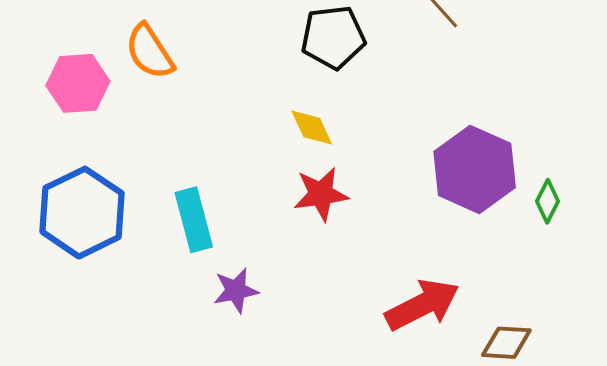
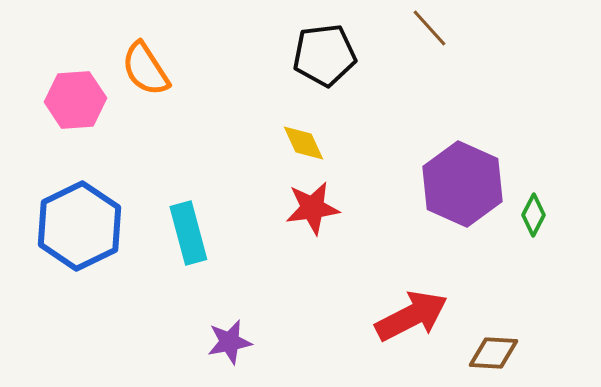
purple star: (236, 290) -> (229, 342), moved

